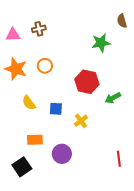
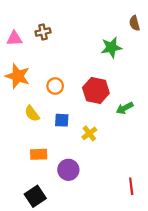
orange circle: (45, 66) -> (55, 86), moved
red line: (119, 159) -> (131, 186), moved
black square: (22, 167) -> (35, 196), moved

